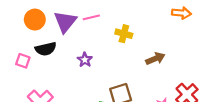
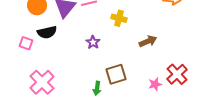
purple star: (85, 60) -> (93, 42), moved

